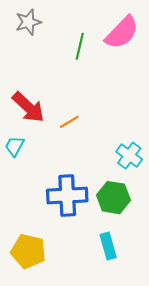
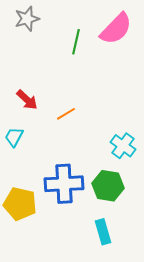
red arrow: (28, 107) -> (27, 100), size x0.7
yellow pentagon: (28, 251) -> (20, 204), moved

